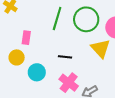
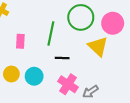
green line: (57, 19) -> (51, 34), moved
yellow circle: (17, 57) -> (11, 74), moved

